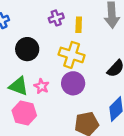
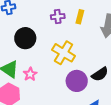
yellow rectangle: (79, 25) -> (80, 17), moved
purple circle: (73, 83) -> (77, 81), moved

